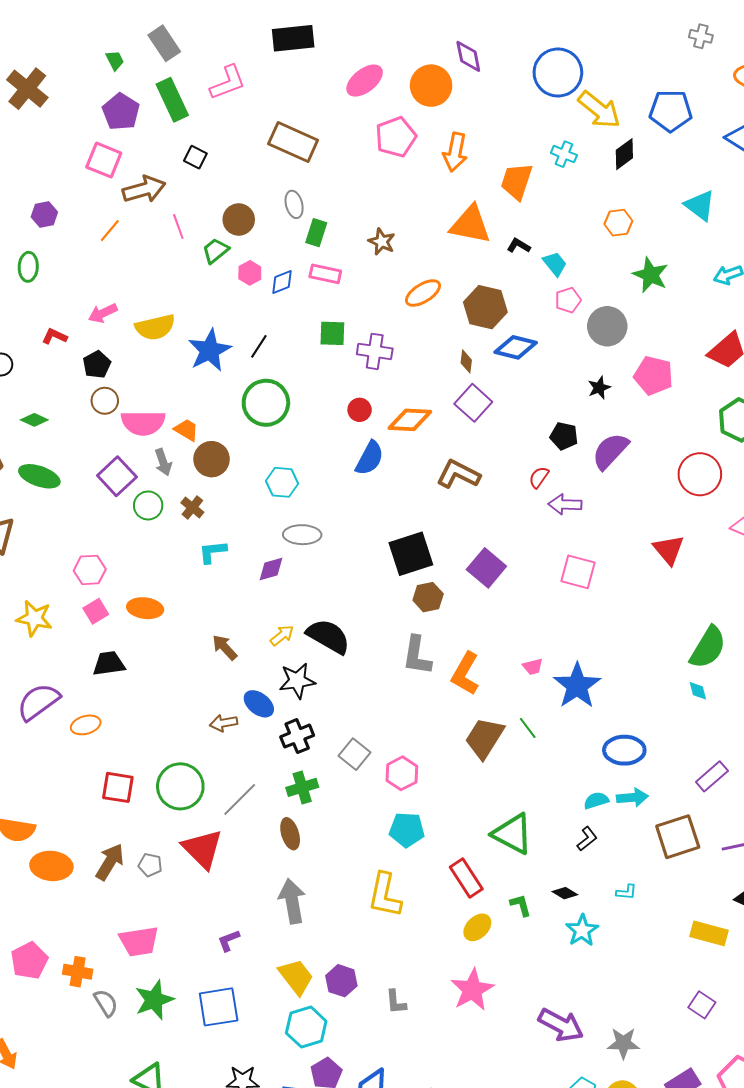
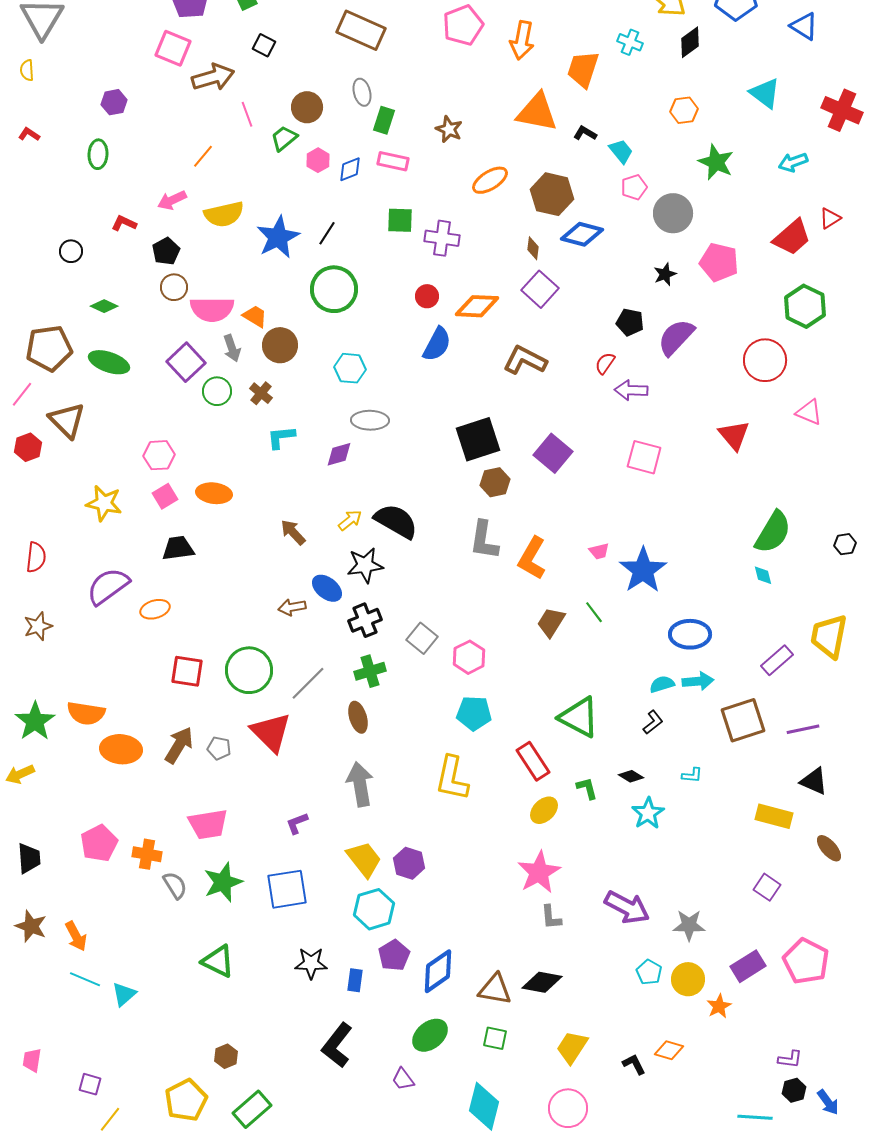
orange line: (110, 231) -> (203, 156), moved
brown trapezoid: (484, 738) -> (551, 622), size x0.7
gray L-shape: (396, 1002) -> (551, 917), moved

